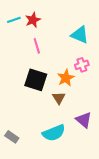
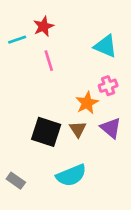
cyan line: (14, 20) -> (17, 40), moved
black square: (36, 80) -> (46, 132), moved
purple triangle: (84, 120) -> (111, 128), moved

